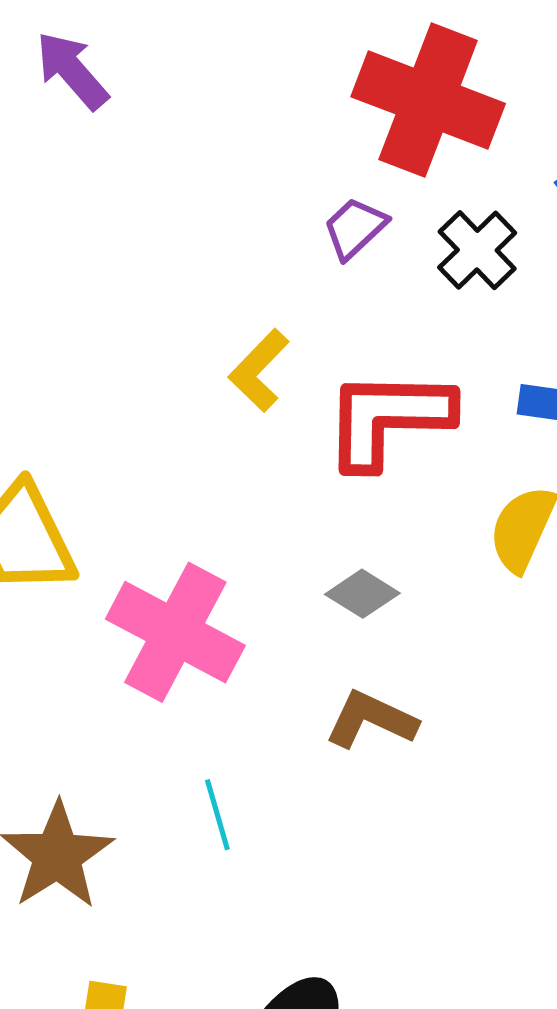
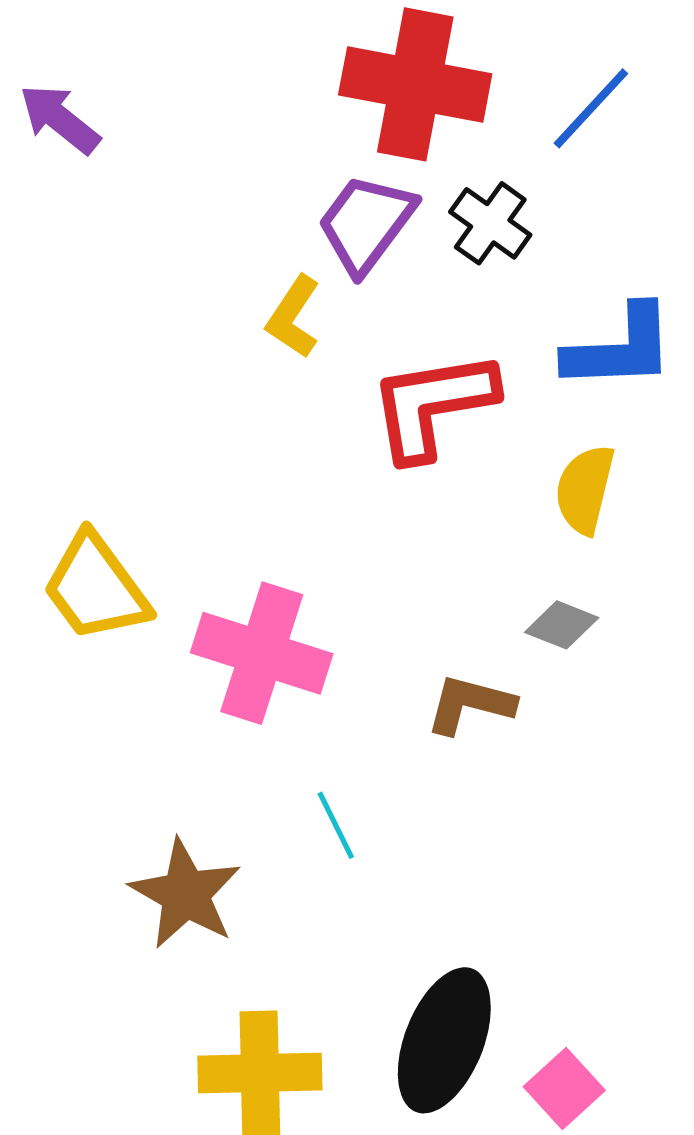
purple trapezoid: (355, 228) -> (366, 223), size x1.6
yellow L-shape: (259, 370) -> (293, 317), moved
gray diamond: (362, 594) -> (562, 625), moved

